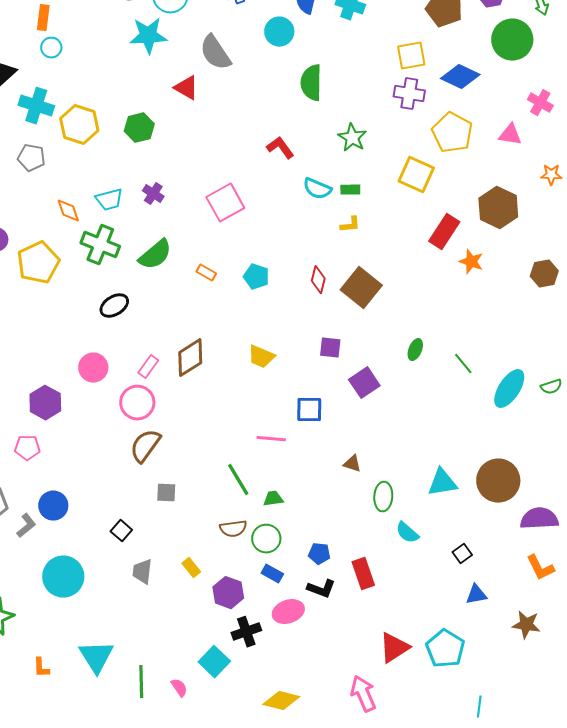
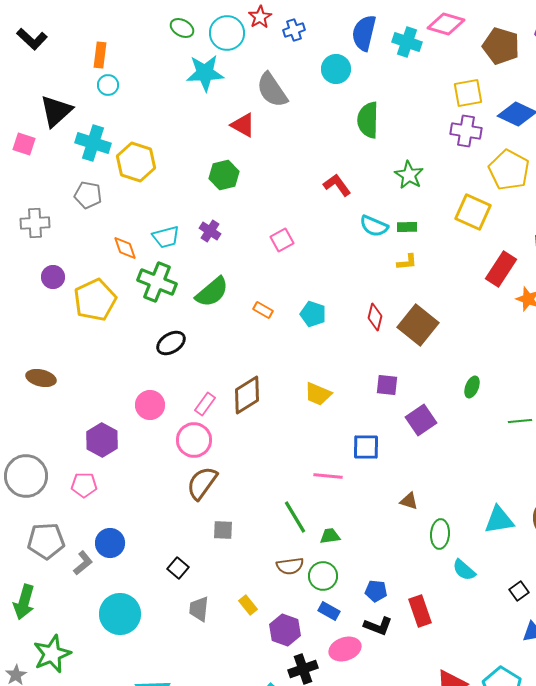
green hexagon: (139, 128) -> (224, 175), moved
pink square: (225, 203) -> (282, 240), size x0.6
green line: (463, 364) -> (520, 421), moved, turned -55

